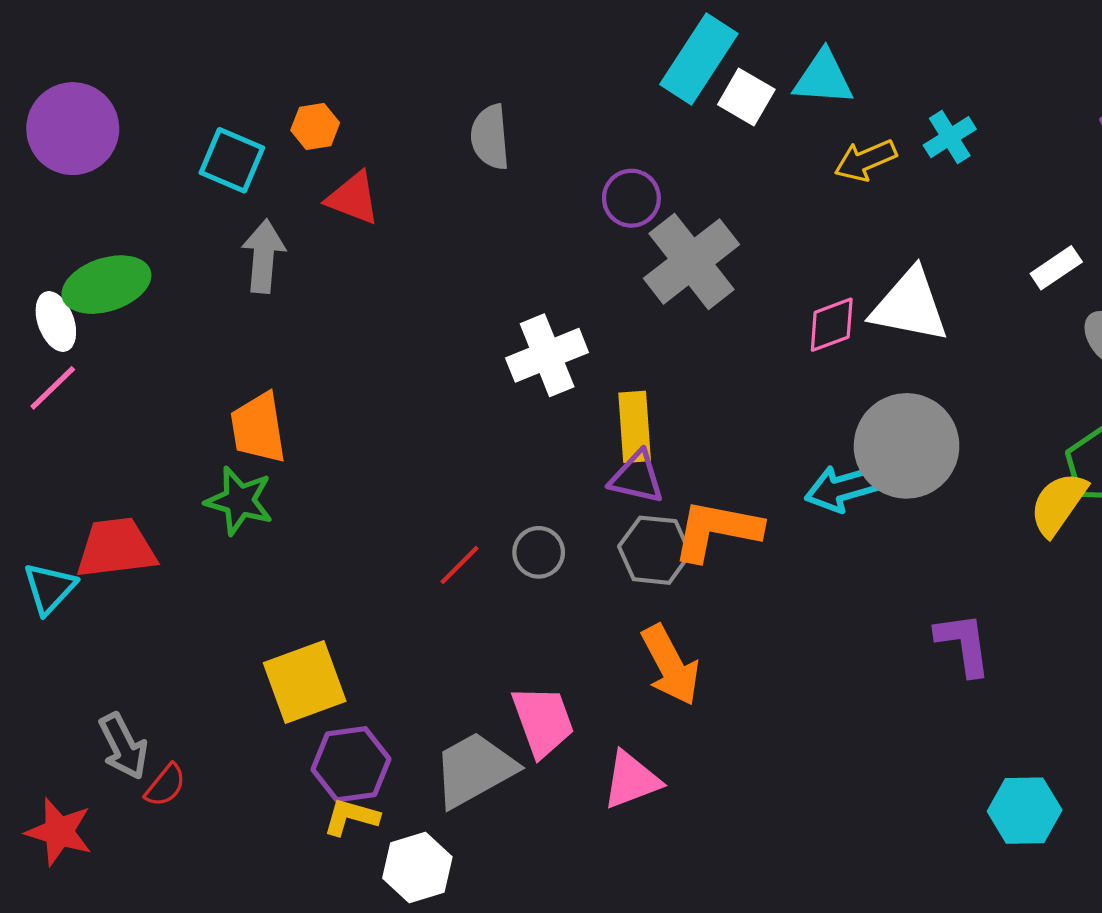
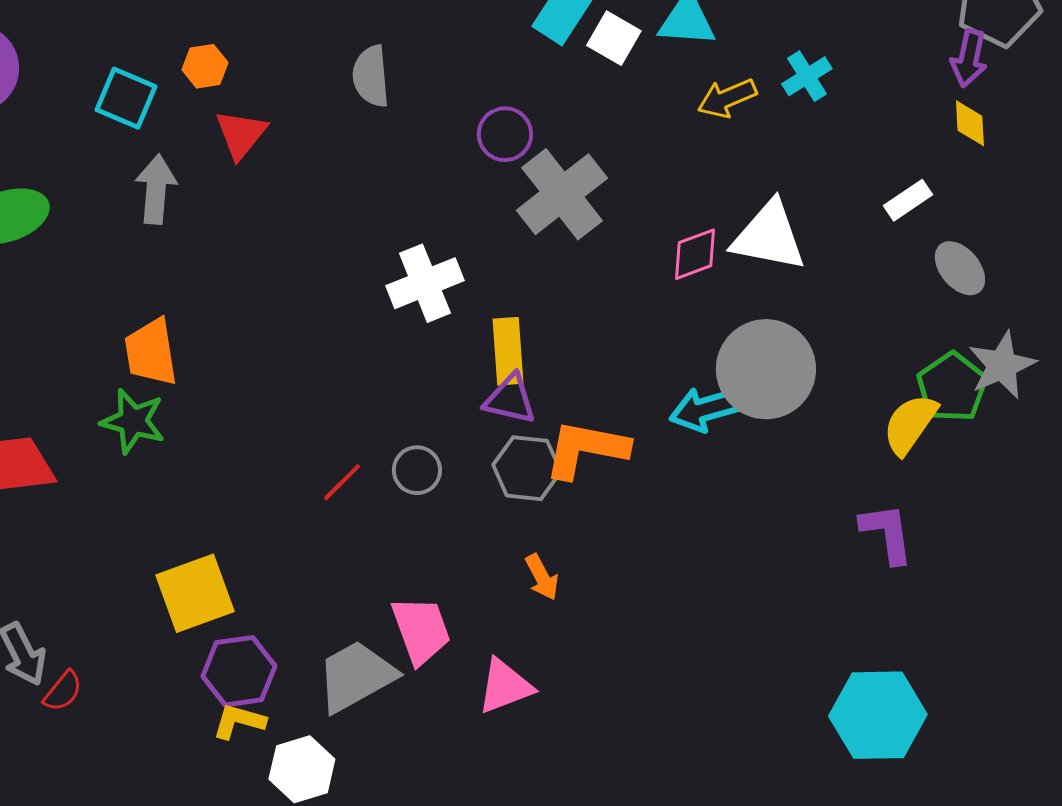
red triangle: (353, 198) -> (241, 134), turned 48
purple L-shape: (963, 644) -> (887, 533), moved
orange arrow: (670, 665) -> (542, 577), size x0.6
cyan hexagon: (1025, 811) -> (878, 715), size x1.4

